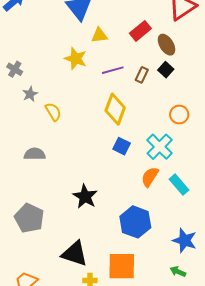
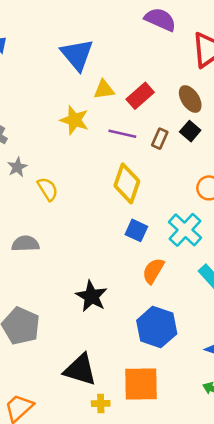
red rectangle: (140, 31) -> (140, 96), moved
purple line: (113, 70) -> (122, 134), turned 30
orange semicircle: (150, 177) -> (153, 271), moved

